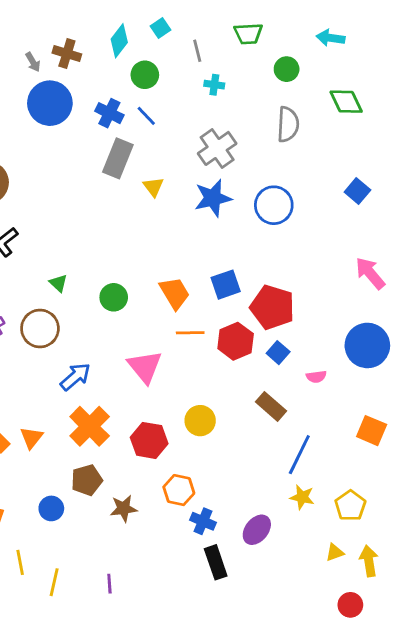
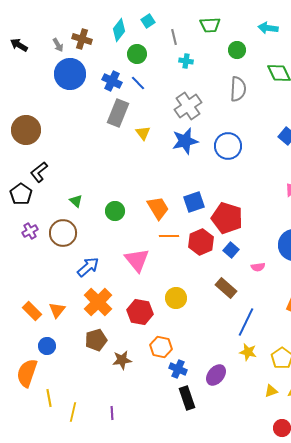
blue circle: (51, 508) -> (47, 346), moved

